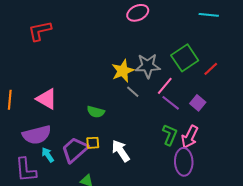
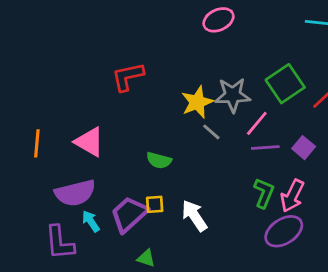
red L-shape: (40, 31) -> (128, 77), moved
purple line: (171, 103) -> (265, 148), turned -42
purple ellipse: (184, 162) -> (284, 231), turned 60

